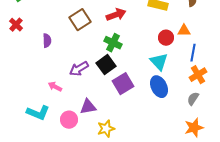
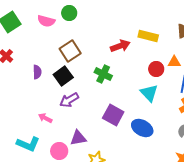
red arrow: (116, 15) -> (120, 46), moved
black square: (106, 65) -> (63, 76), moved
purple square: (123, 84) -> (113, 115), turned -30
blue ellipse: (159, 87) -> (142, 128), moved, turned -35

